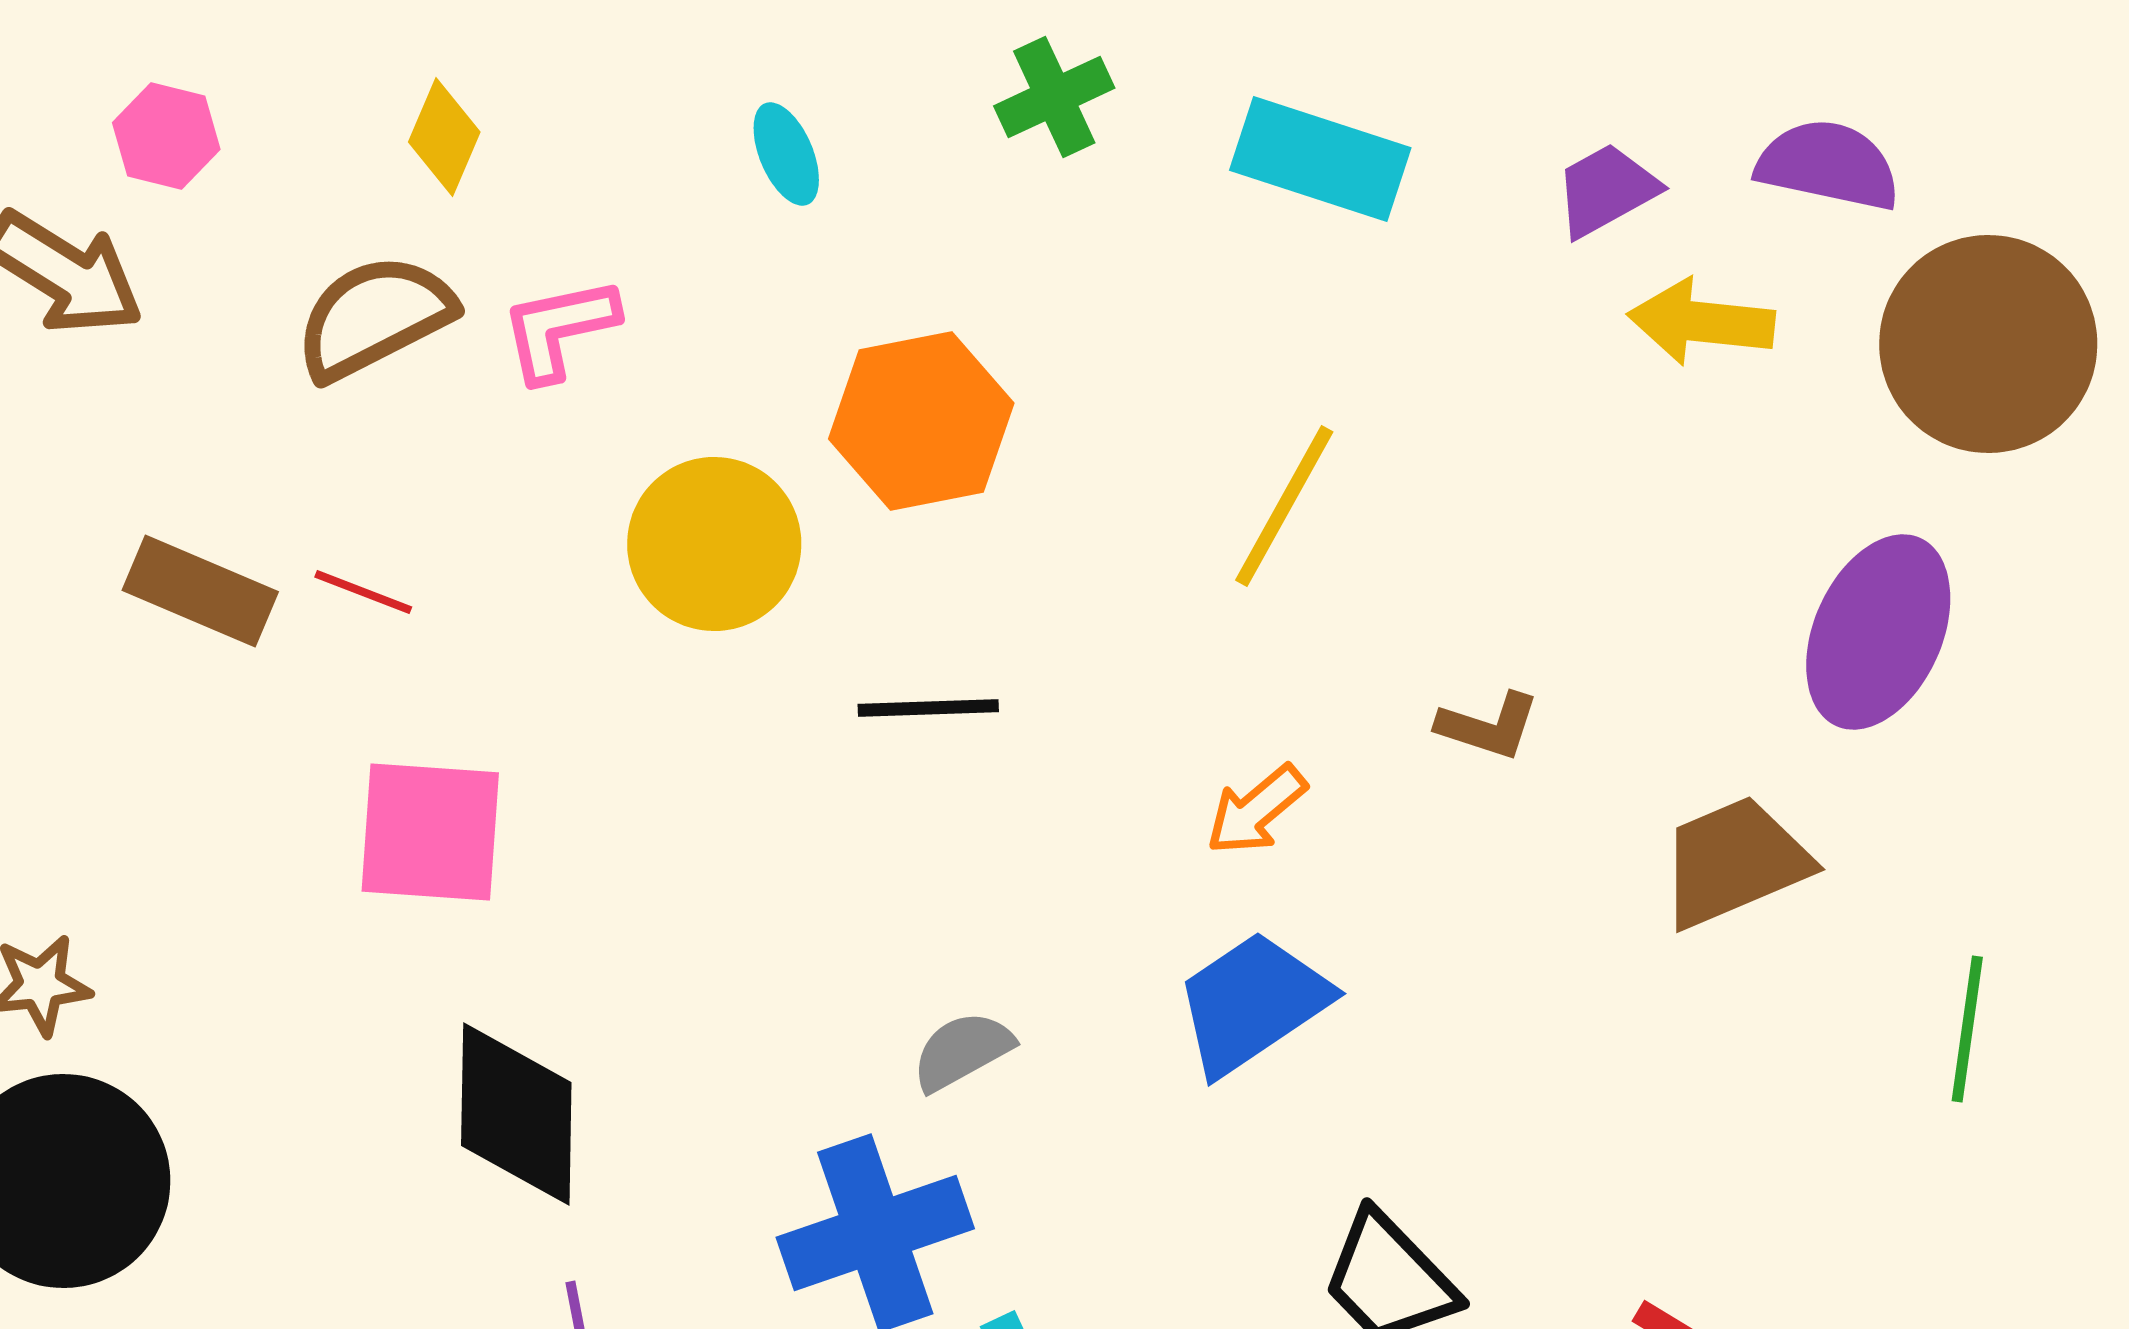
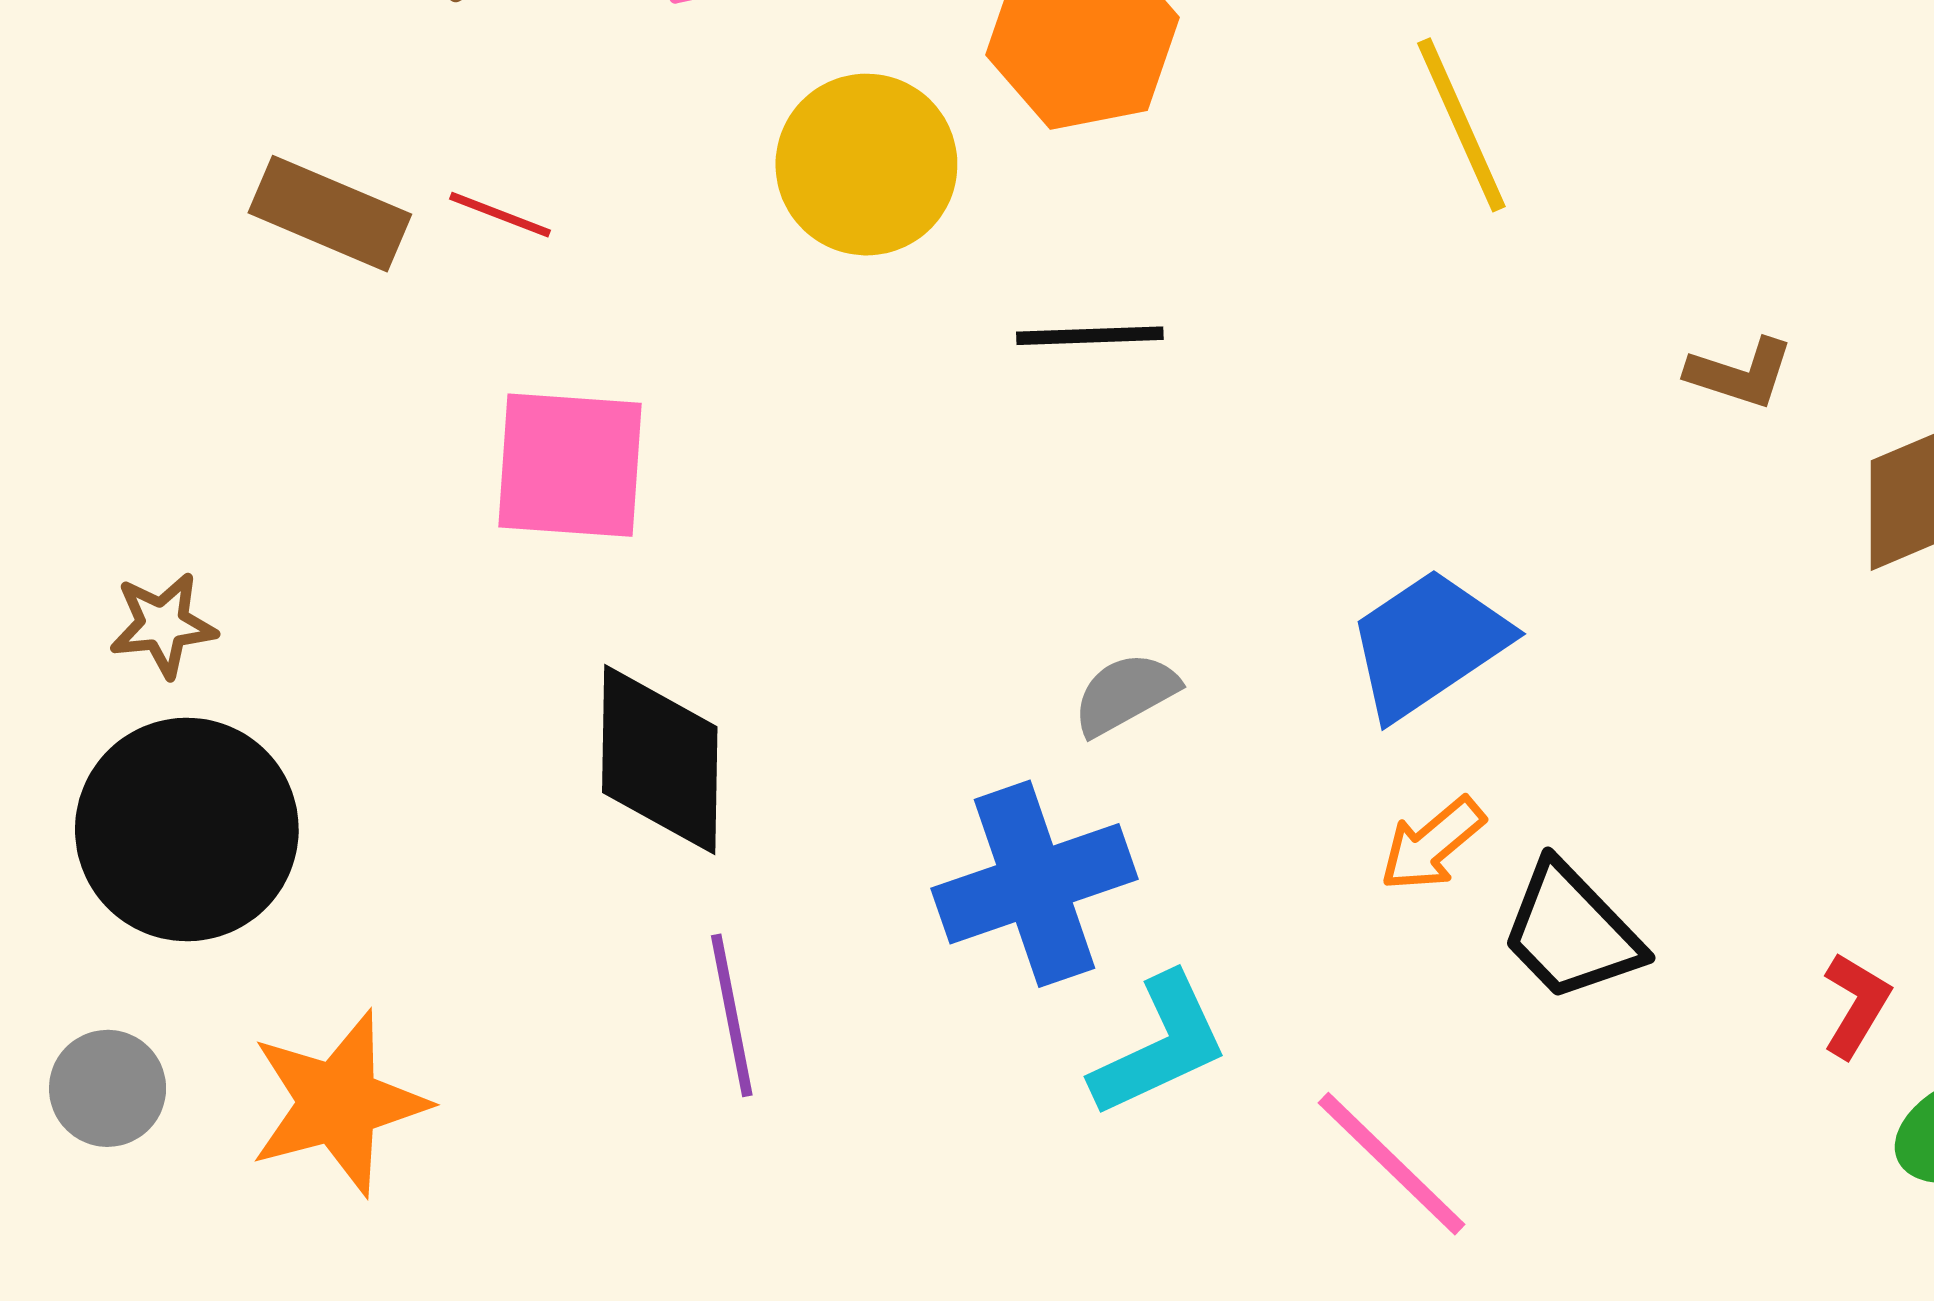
yellow line: (1284, 506) -> (1461, 125), turned -53
brown L-shape: (1488, 726) -> (1740, 373), moved
orange arrow: (1256, 810) -> (1432, 844), moved

